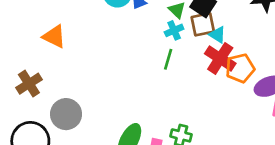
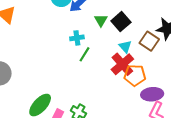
brown square: (203, 24) -> (149, 41), moved, turned 30
cyan cross: (174, 30) -> (77, 38), moved

